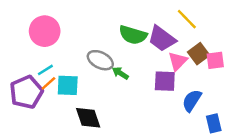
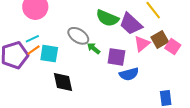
pink square: (215, 60) -> (173, 47), turned 35
purple square: (165, 81) -> (116, 57), moved
blue semicircle: (192, 101) -> (129, 74), moved, turned -144

